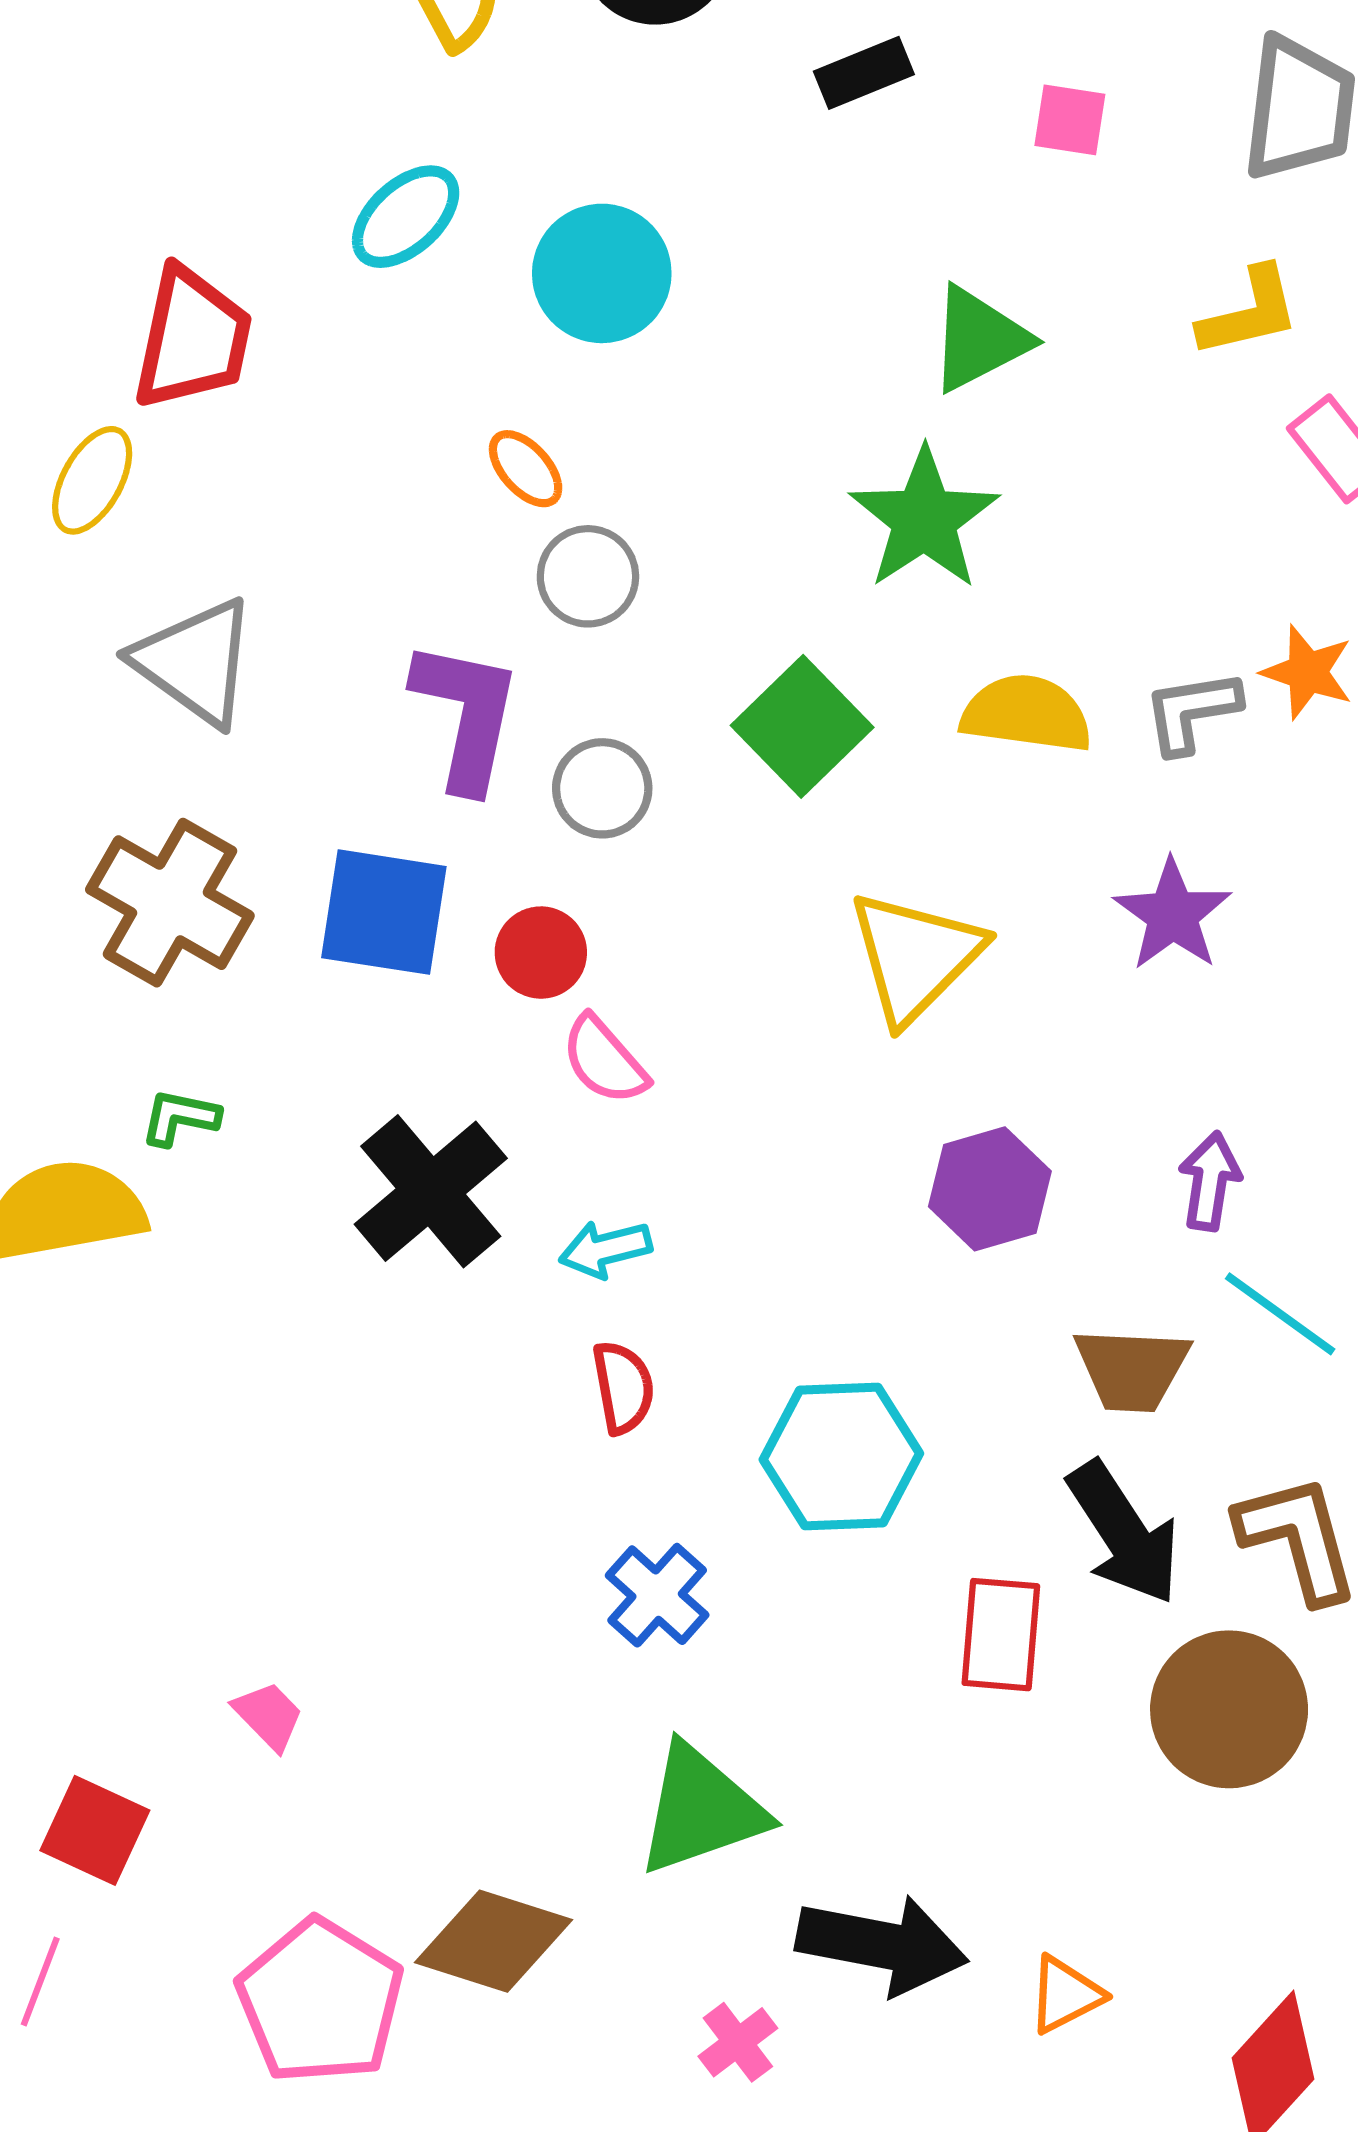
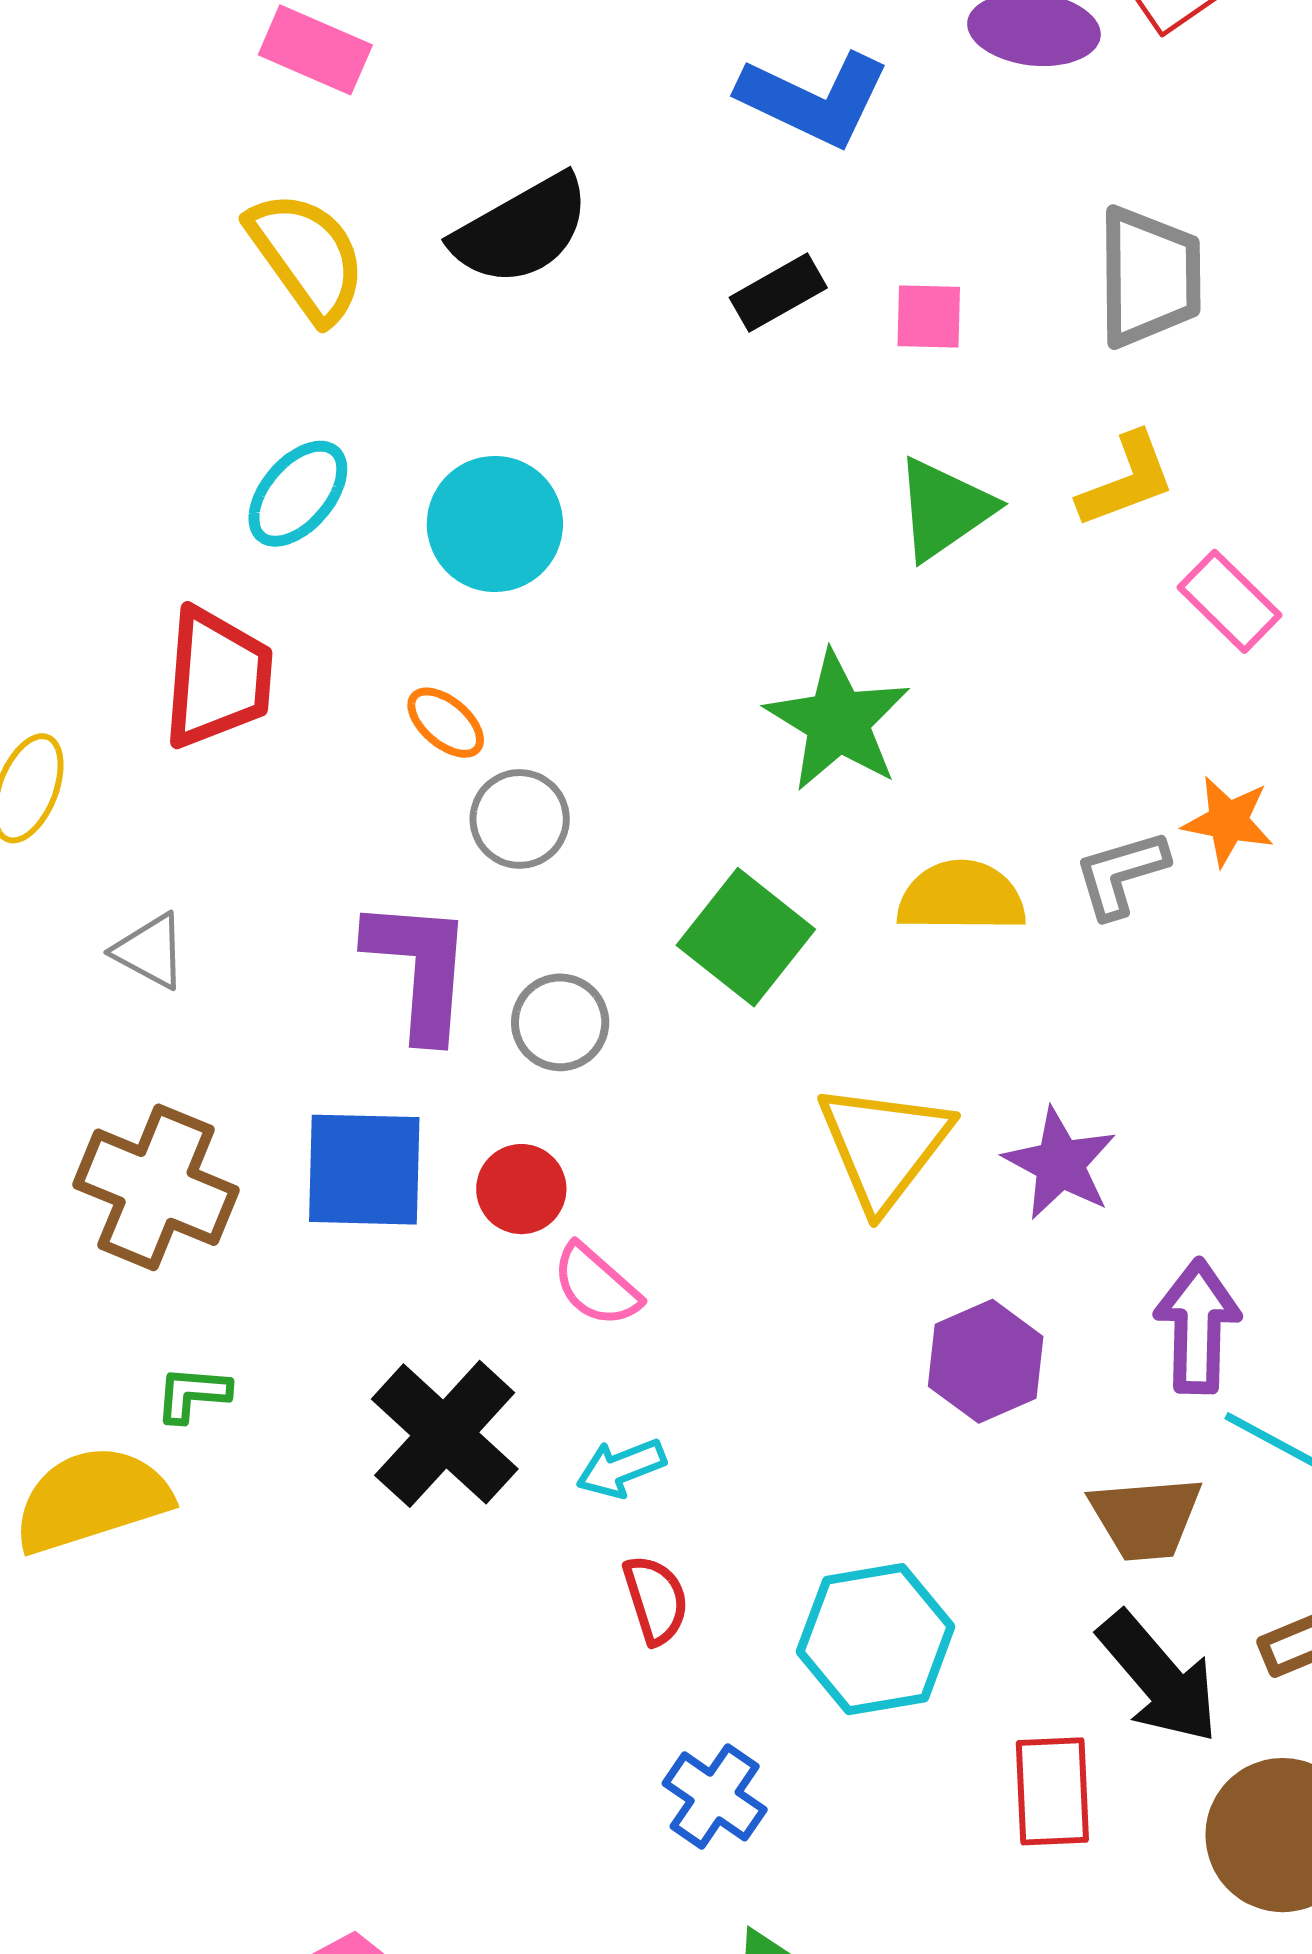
black rectangle: (864, 73) -> (778, 293), moved
red trapezoid: (192, 339) -> (217, 678), moved
green triangle: (979, 339) -> (944, 509), moved
gray triangle: (195, 662) -> (150, 951), size x0.6
purple star: (1173, 915) -> (1060, 1164), moved
purple arrow: (1210, 1181) -> (1198, 1326), size x1.4

